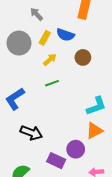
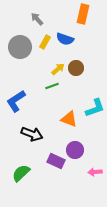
brown circle: (83, 57) -> (76, 68), moved
yellow arrow: (50, 60) -> (58, 69), moved
orange triangle: (94, 131) -> (69, 119), moved, turned 48

